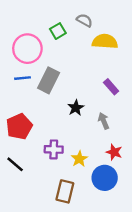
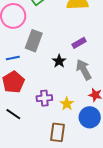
blue line: (23, 78) -> (13, 58), moved
purple rectangle: (111, 87) -> (79, 43), moved, turned -72
gray arrow: (104, 121) -> (84, 70), size x1.5

